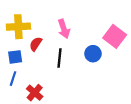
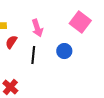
pink square: (115, 36) -> (80, 22), moved

